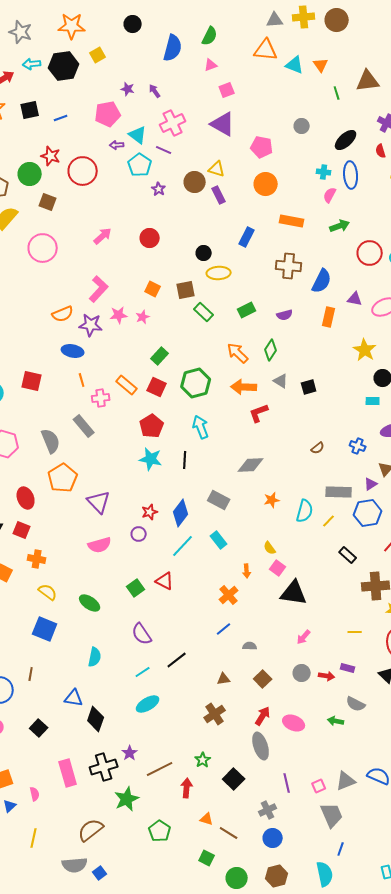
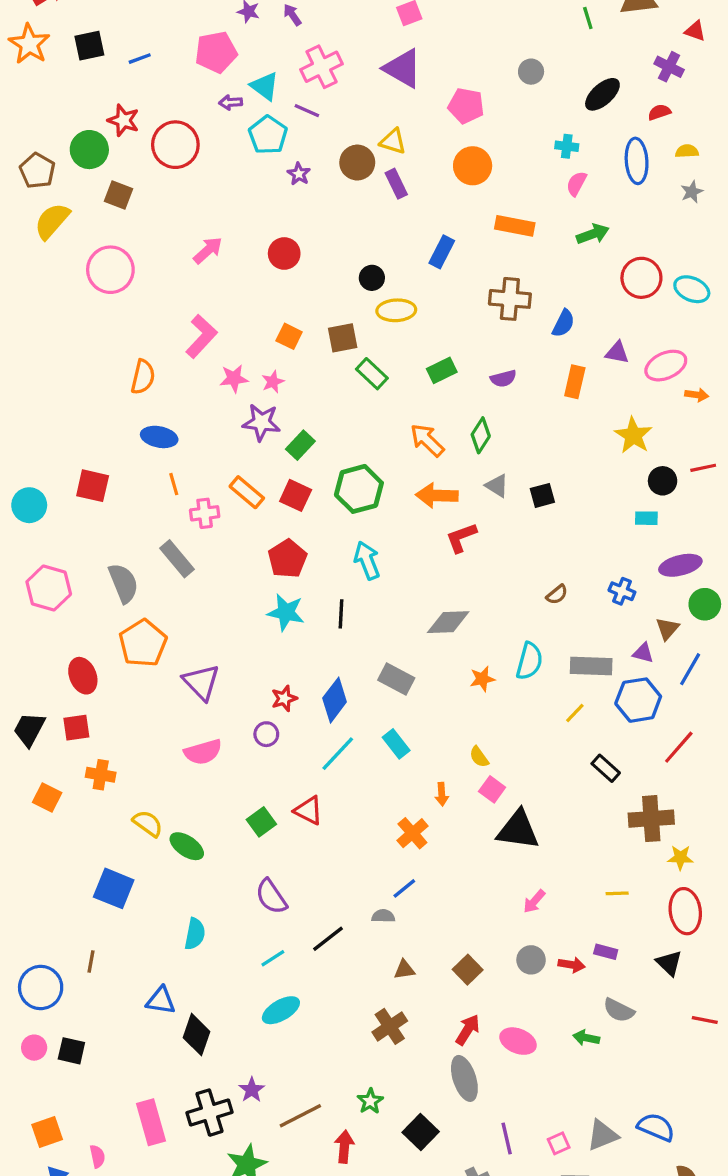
red semicircle: (381, 151) -> (659, 112), turned 88
blue ellipse: (351, 175) -> (637, 161), moved
blue semicircle: (322, 281) -> (563, 323), size x0.7
orange semicircle: (63, 314) -> (143, 377), turned -55
purple star: (91, 325) -> (261, 422), moved
purple triangle: (371, 484) -> (643, 653), turned 48
cyan semicircle: (305, 511) -> (529, 661), moved
red square: (22, 530) -> (76, 728), turned -30
yellow semicircle: (48, 592) -> (148, 823), moved
gray semicircle: (250, 646) -> (383, 916), moved
black square: (39, 728) -> (71, 1051), moved, turned -30

